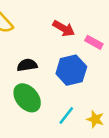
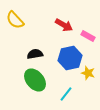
yellow star: (95, 119) -> (88, 73), moved

